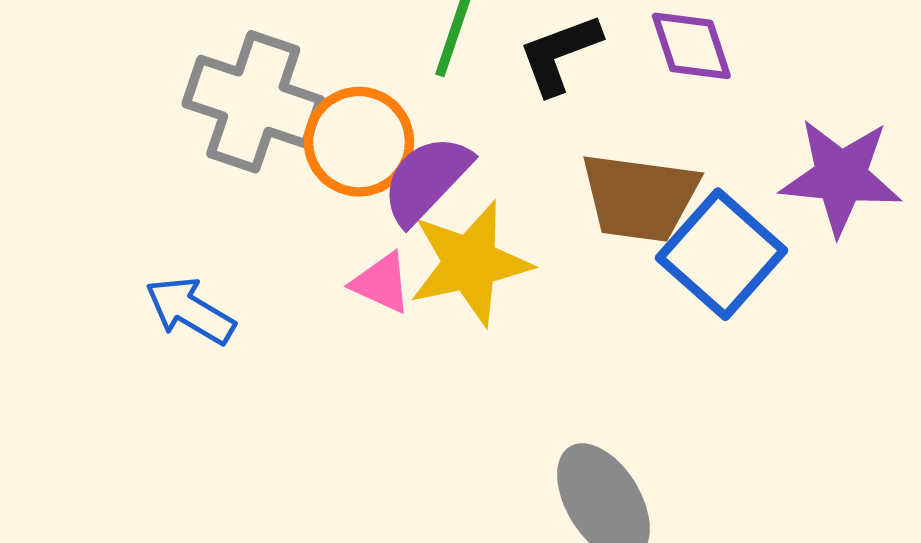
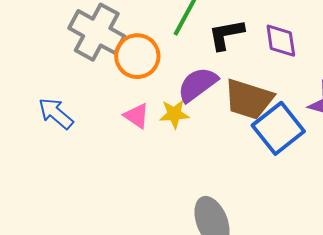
purple semicircle: (426, 180) -> (197, 84), moved
yellow star: (470, 263) -> (174, 114), size x0.6

